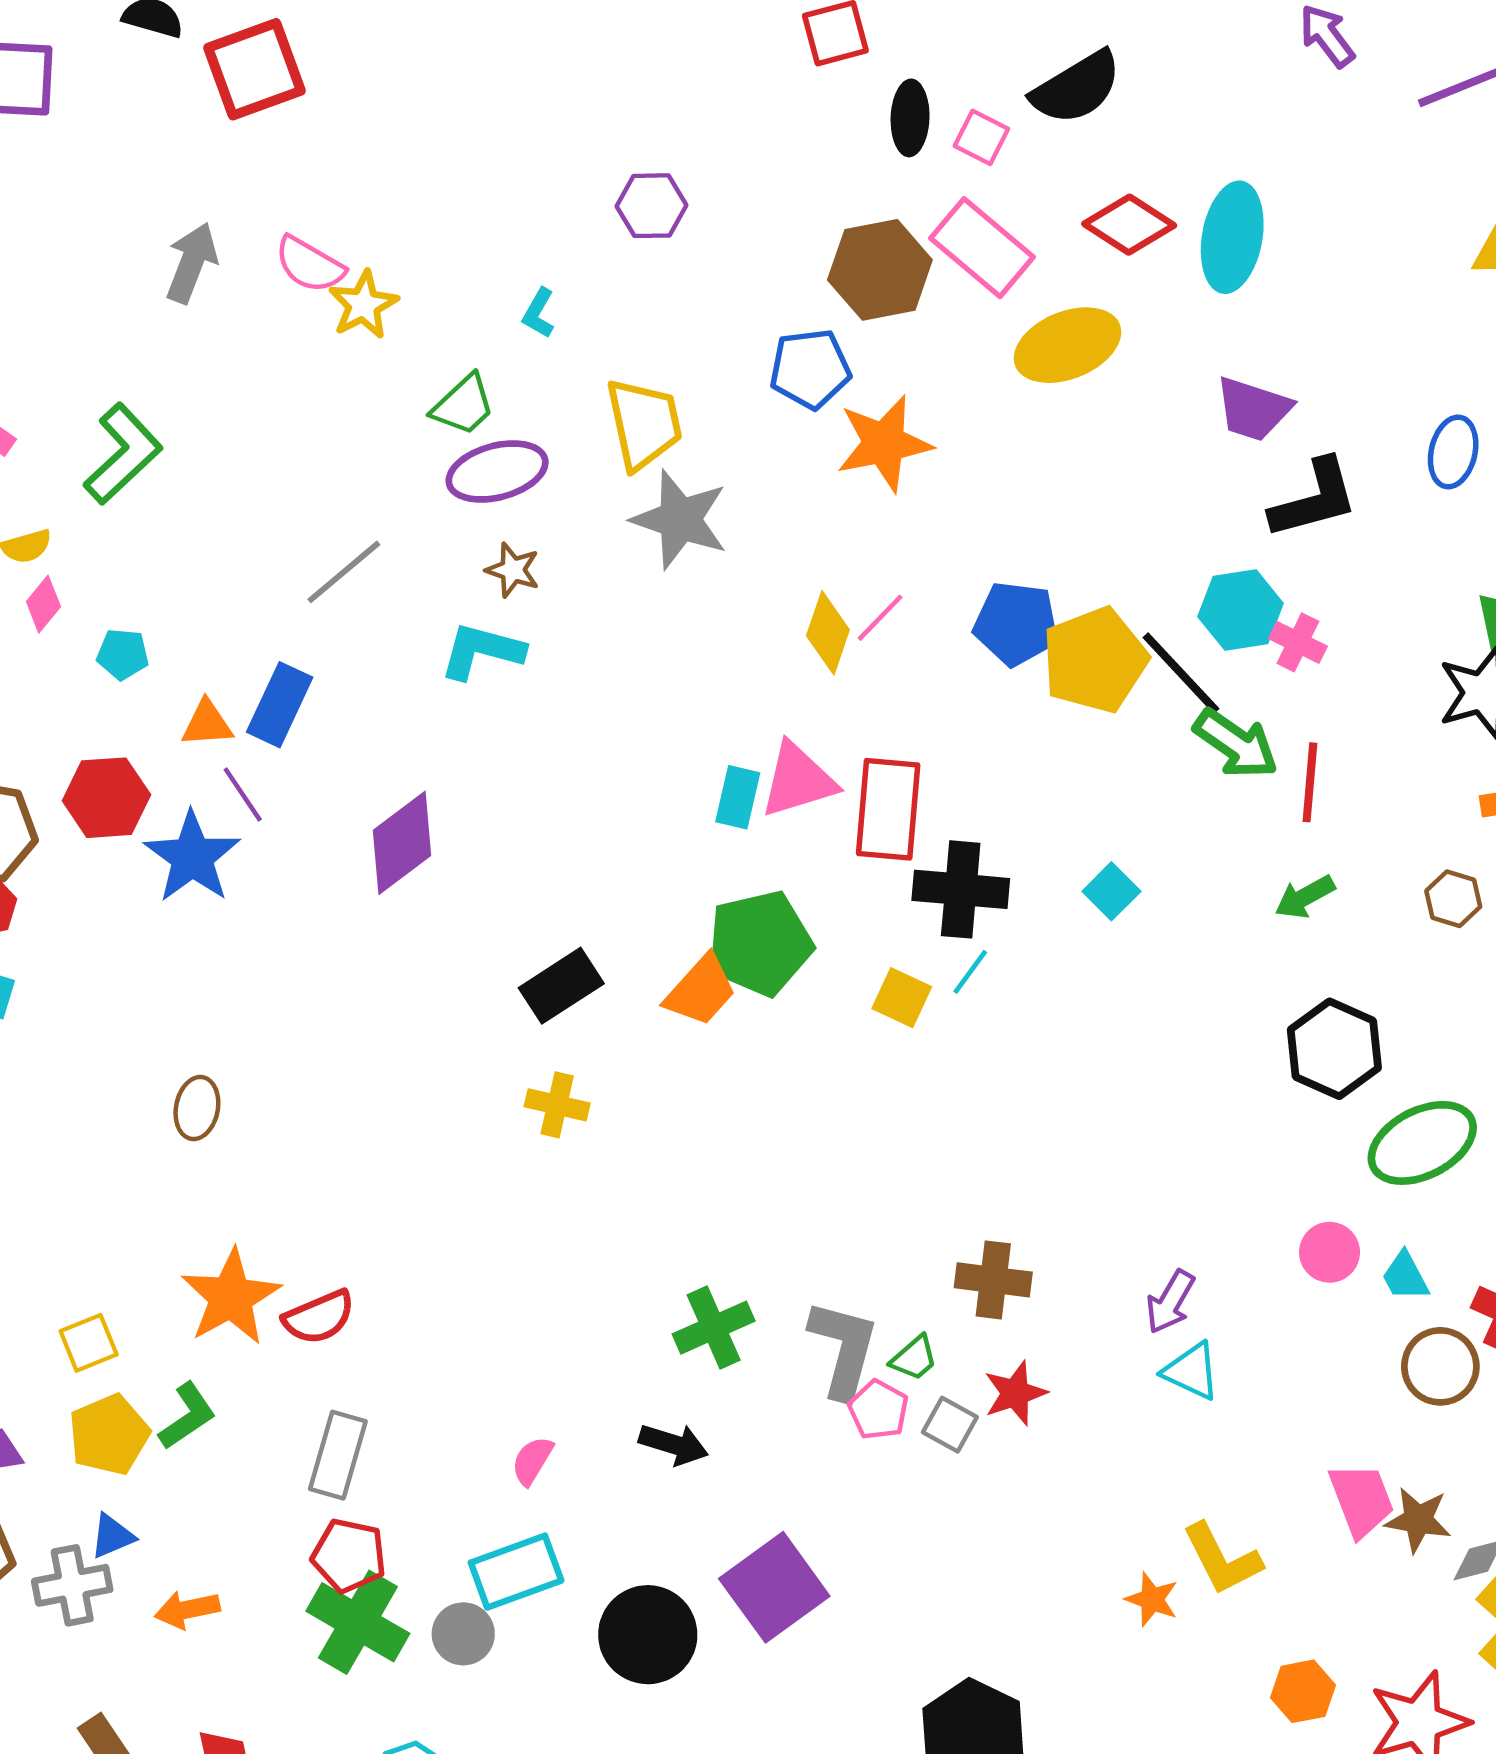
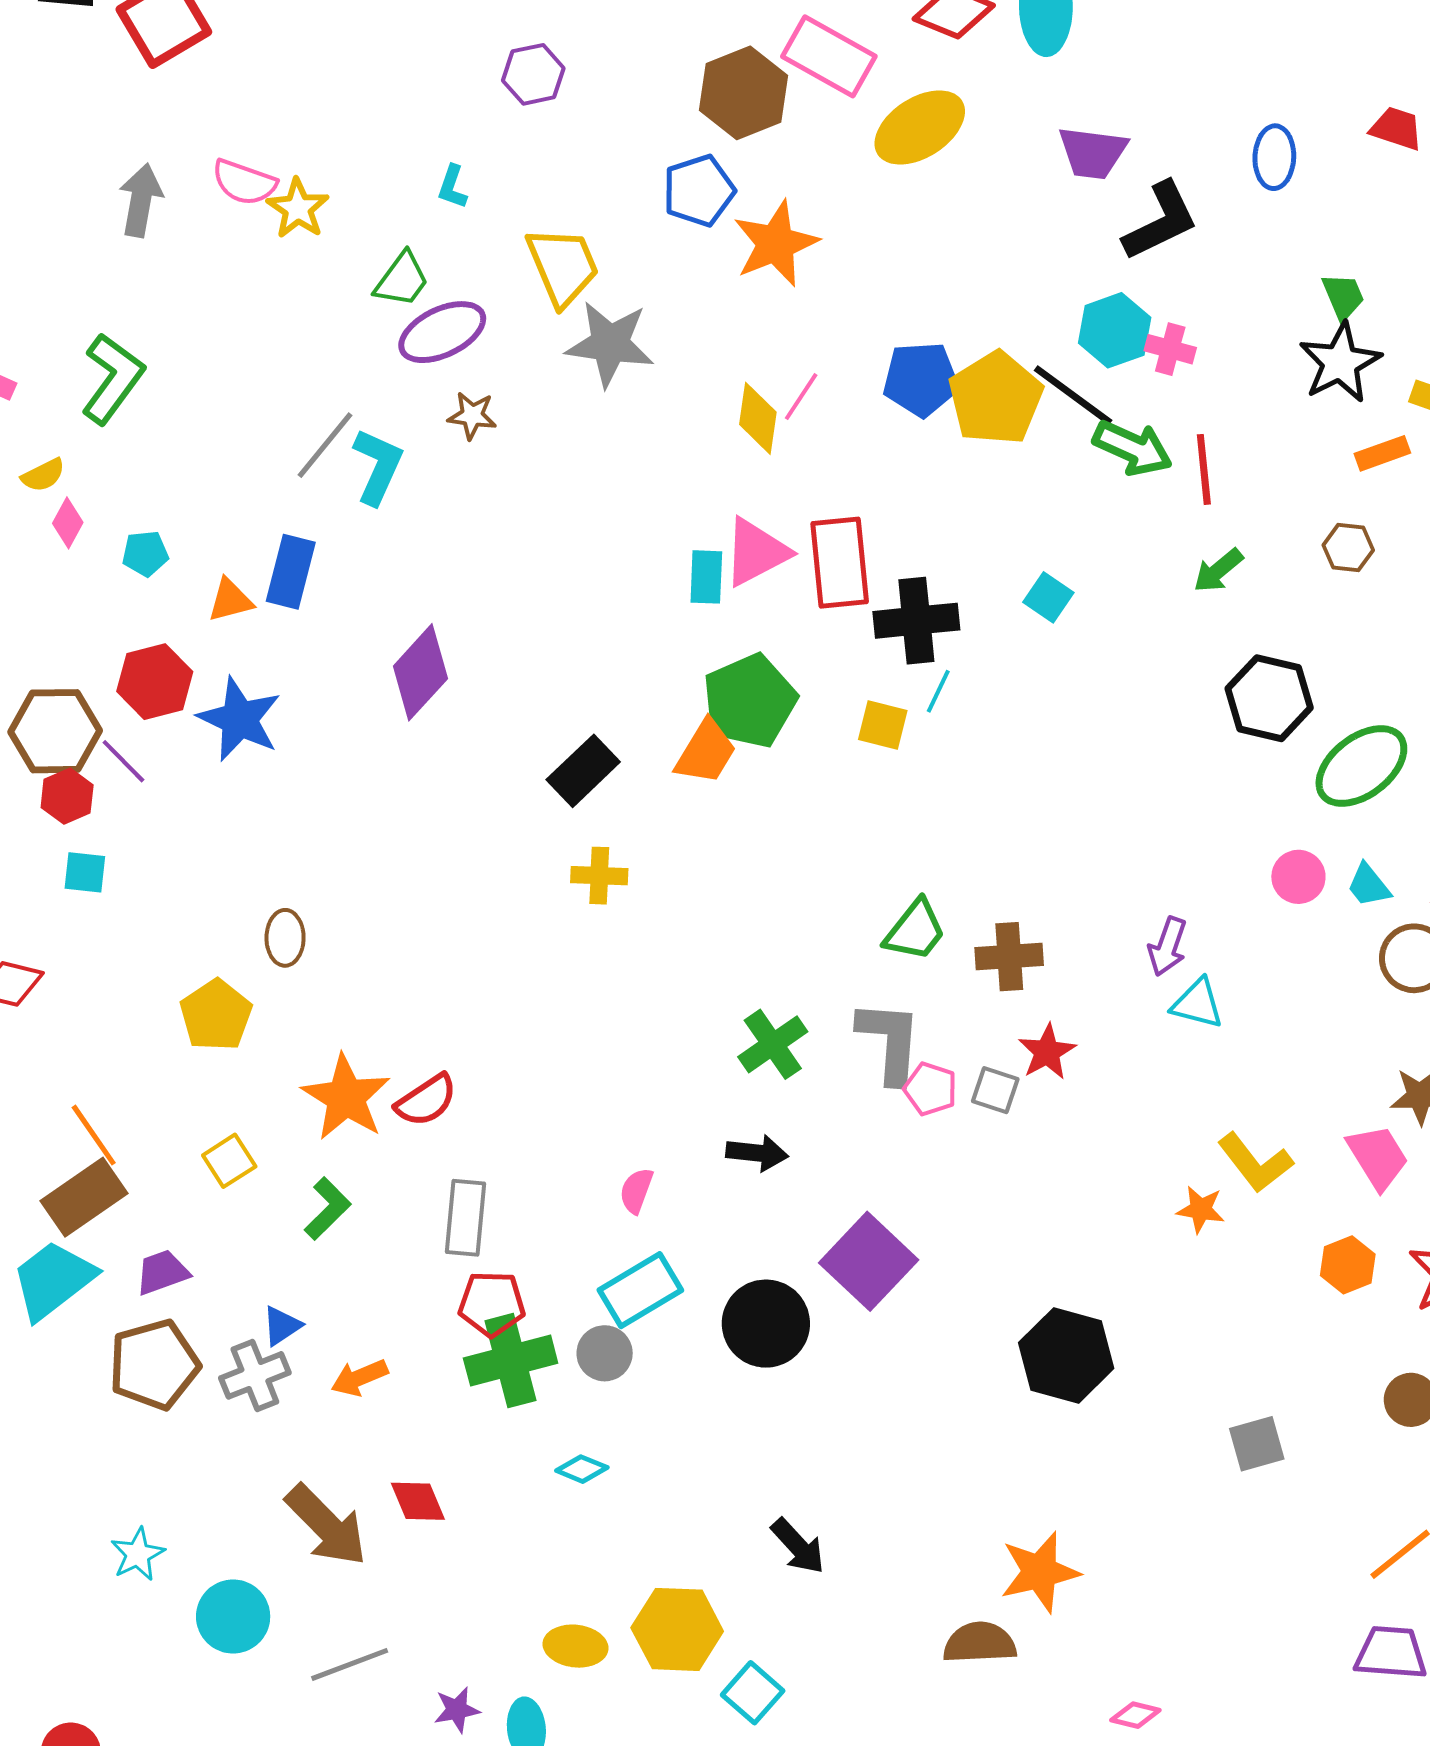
cyan L-shape: (482, 651) -> (378, 466), moved, turned 110
purple line: (243, 795) -> (123, 761), moved
green trapezoid: (914, 1358) -> (915, 930), moved, size x1.5
yellow pentagon: (109, 1435) -> (216, 1015), moved
pink trapezoid: (1361, 1500) -> (1378, 1157), moved
green cross: (358, 1622) -> (511, 1361), turned -34

